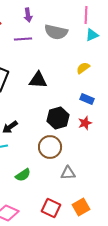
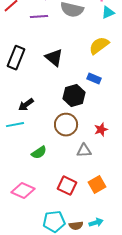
yellow semicircle: (83, 68) -> (99, 46), size x1.5
black triangle: (38, 80) -> (54, 58), turned 36
blue rectangle: (87, 99) -> (94, 79), moved
red star: (85, 123) -> (101, 130), moved

